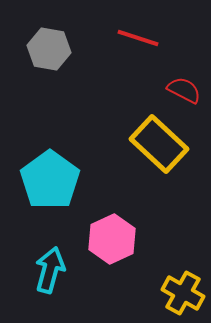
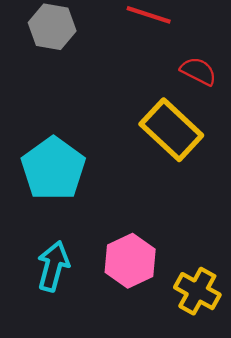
pink hexagon: (112, 239) -> (130, 261), moved

